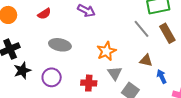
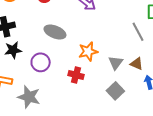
orange star: (106, 51) -> (88, 52), moved
gray triangle: (115, 73) -> (116, 63), moved

